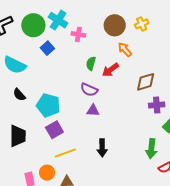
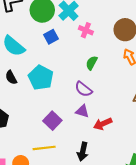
red arrow: (110, 70) -> (103, 124), moved
cyan pentagon: (48, 105) -> (41, 78), moved
purple square: (54, 130) -> (52, 121), moved, turned -30

